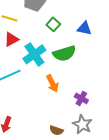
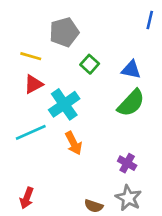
green semicircle: (64, 53) -> (131, 103), moved, turned -30
orange arrow: (52, 83) -> (74, 143), moved

